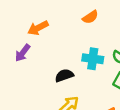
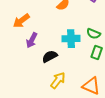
purple arrow: (23, 53) -> (32, 40), moved

